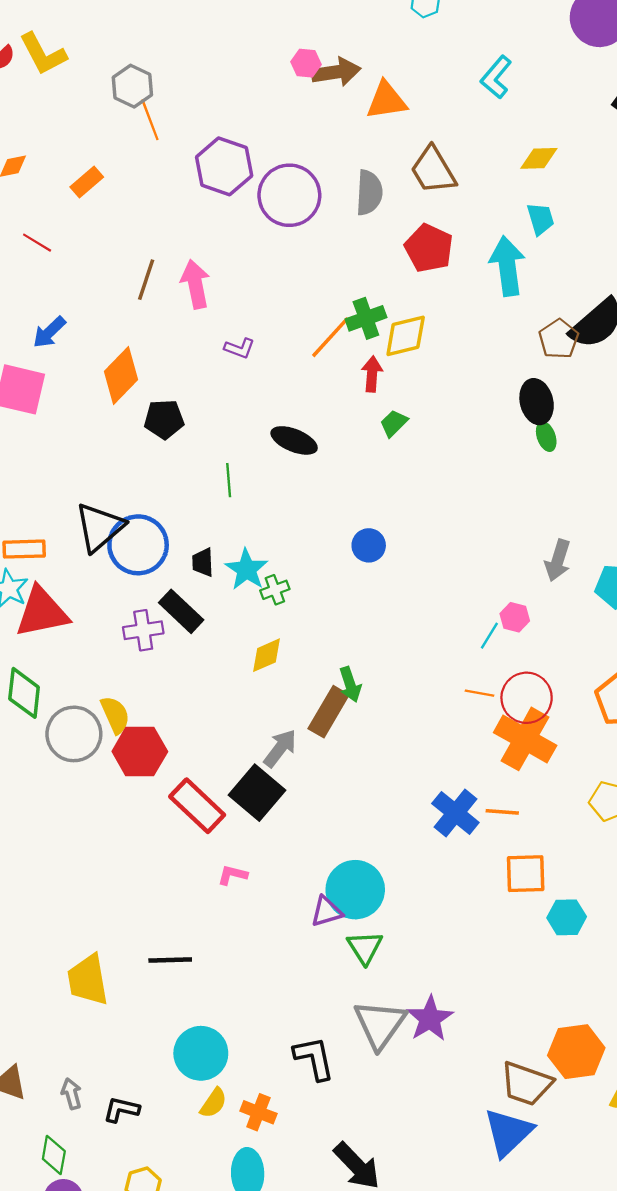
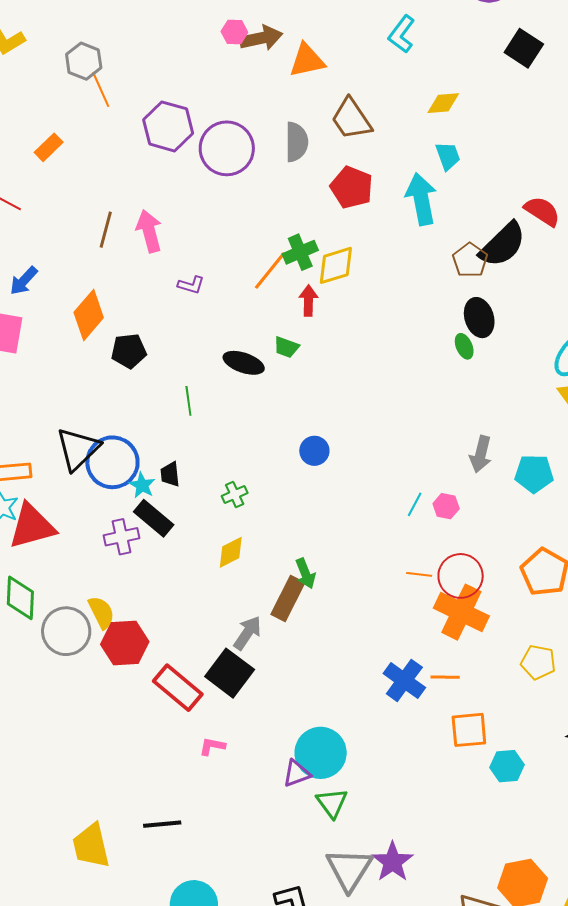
black ellipse: (537, 402) -> (479, 318), moved
green trapezoid: (394, 423) -> (286, 347), moved, turned -112
cyan star: (247, 569) -> (142, 485), moved, size x0.7
cyan line: (489, 636) -> (415, 504), moved

